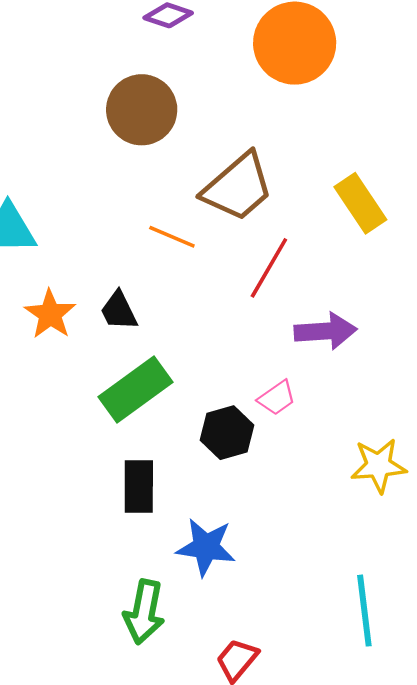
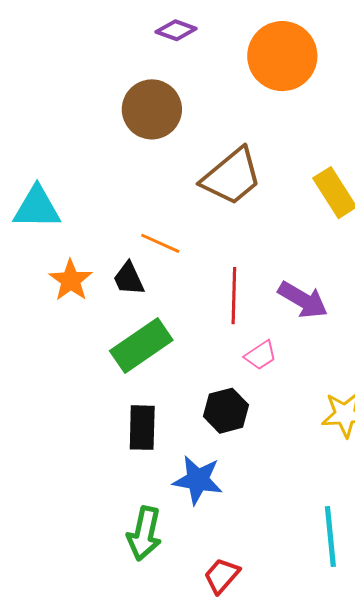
orange line: (172, 237) -> (160, 243), moved
red line: (269, 268) -> (234, 296), moved, turned -30
purple arrow: (326, 331) -> (303, 300), turned 33
black hexagon: (227, 433) -> (226, 411), moved

